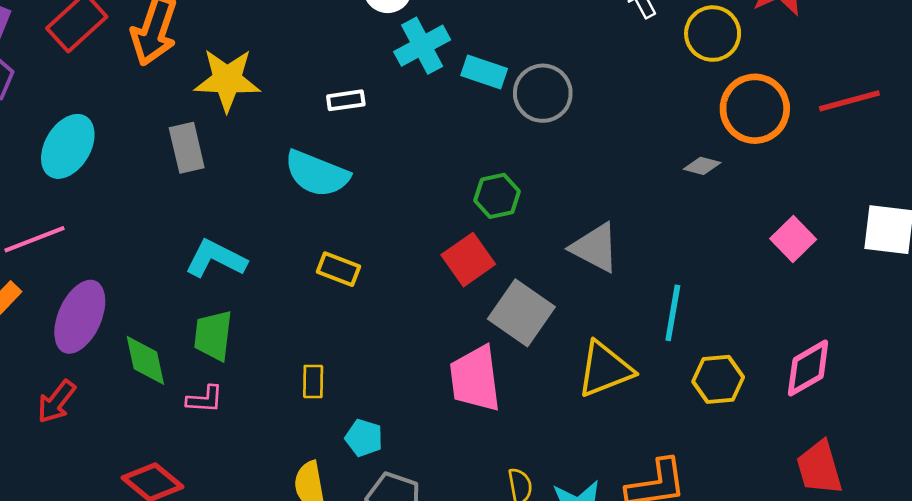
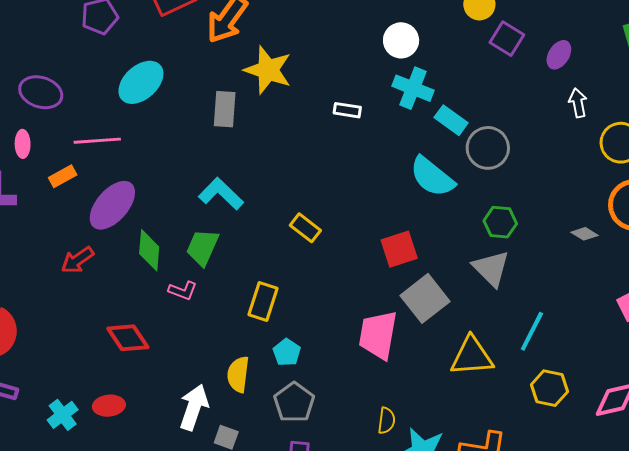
cyan cross: (422, 46) -> (413, 88), turned 33
cyan semicircle: (317, 174) -> (432, 177), moved
green hexagon: (497, 196) -> (500, 222), moved
yellow rectangle: (313, 381) -> (263, 302), size x1.5

